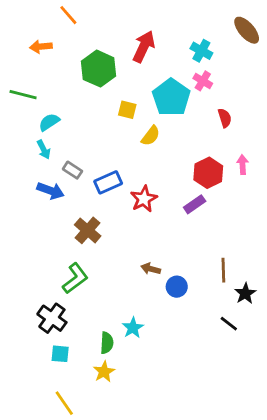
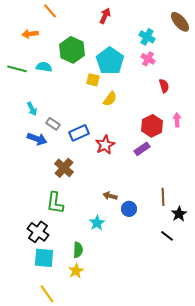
red arrow: (144, 47) -> (105, 16), moved, size x0.7
cyan pentagon: (171, 97) -> (110, 61), moved
cyan semicircle: (49, 122) -> (44, 67), moved, turned 42
green L-shape: (75, 278) -> (55, 203), turned 135
cyan star: (133, 328) -> (97, 223), moved
cyan square: (60, 354) -> (44, 258), size x1.5

